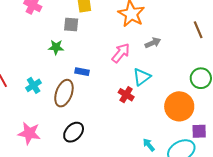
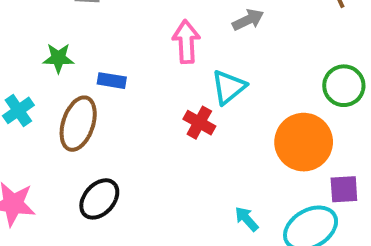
green star: (56, 47) -> (58, 58), moved
pink arrow: (121, 53) -> (186, 42), turned -40

